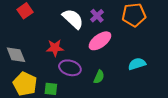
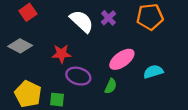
pink ellipse: (100, 41) -> (122, 59), moved
gray diamond: (16, 55) -> (20, 46), moved, turned -40

